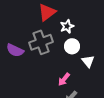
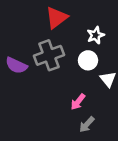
white star: (67, 26) -> (96, 35), moved

